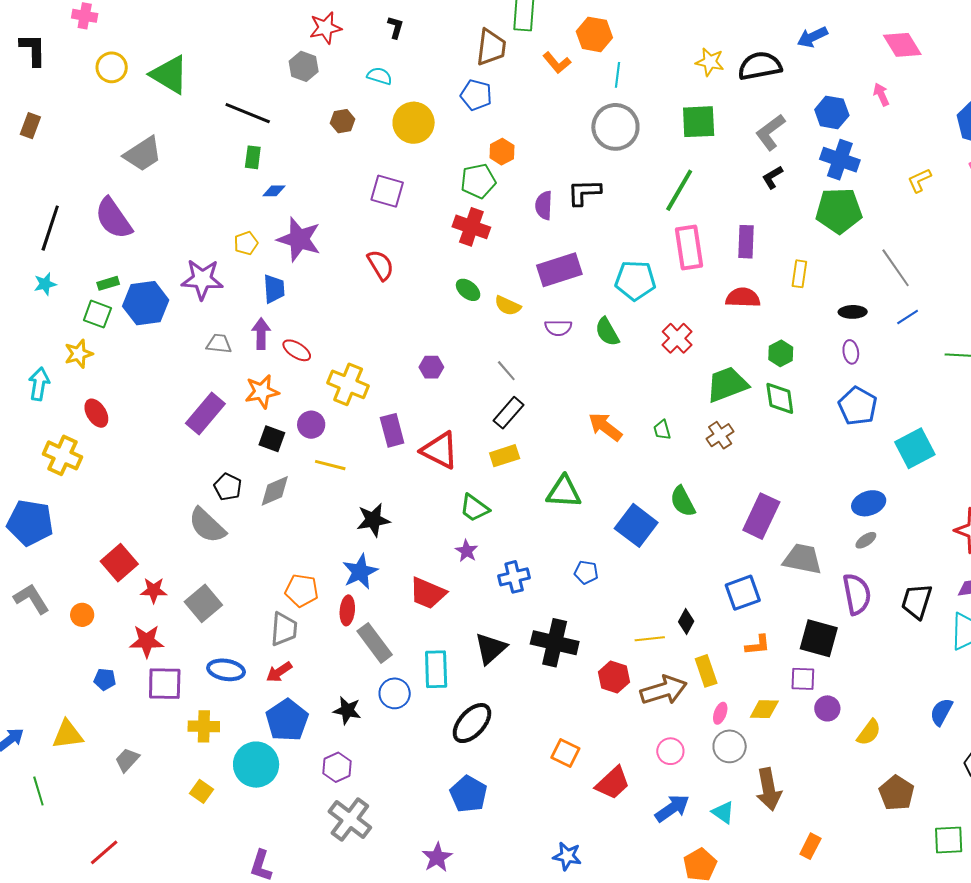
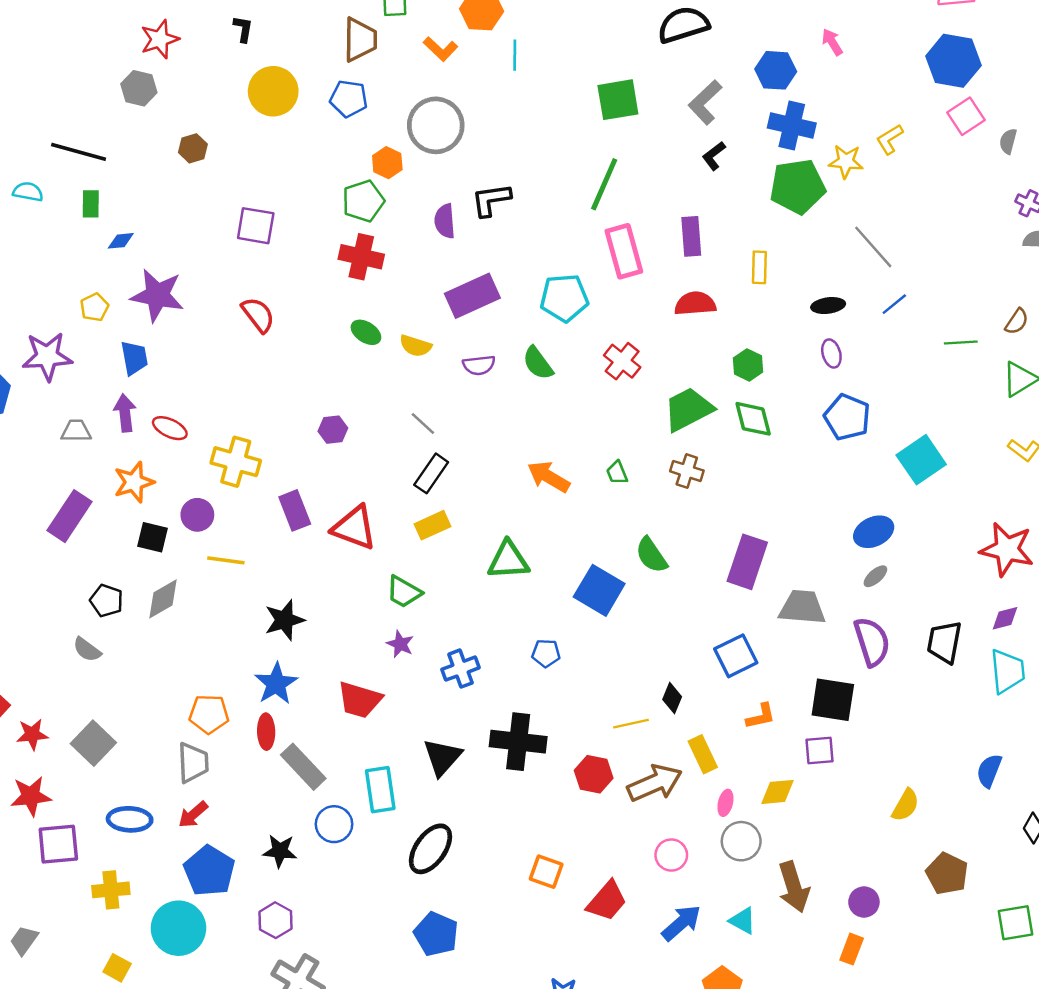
yellow star: (710, 62) -> (846, 161), moved
cyan semicircle: (379, 76) -> (28, 192), moved
yellow circle: (414, 123) -> (273, 91), moved
gray circle: (615, 127) -> (436, 125), moved
brown cross: (720, 435) -> (687, 471), turned -32
gray semicircle: (207, 525) -> (87, 650), size x0.6
purple circle: (827, 708) -> (864, 902), moved

